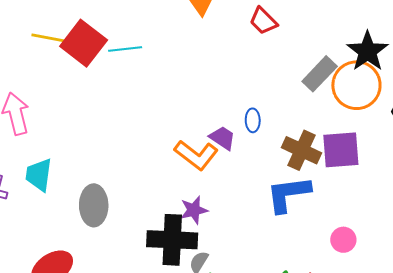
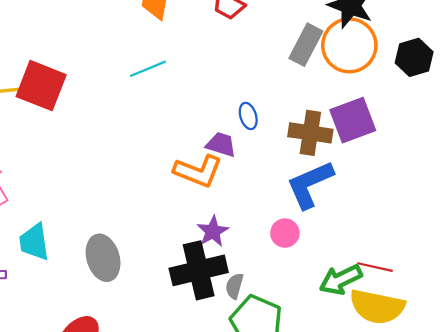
cyan line: (125, 49) -> (148, 69), moved
pink circle: (343, 240) -> (285, 233), moved

